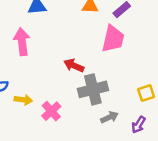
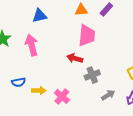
pink trapezoid: (113, 39) -> (87, 35), moved
gray cross: (93, 89) -> (92, 75), size x0.7

